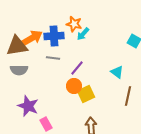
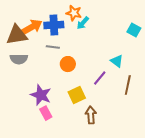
purple line: (77, 68) -> (100, 78), moved
orange circle: (74, 86) -> (68, 64), moved
yellow square: (86, 94) -> (77, 95), moved
purple star: (28, 106) -> (41, 95), moved

